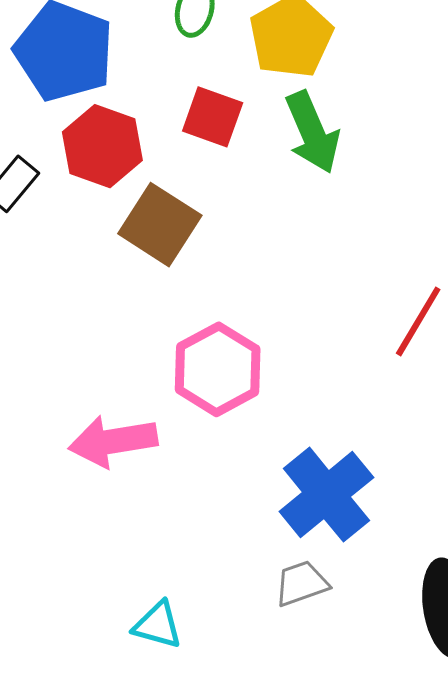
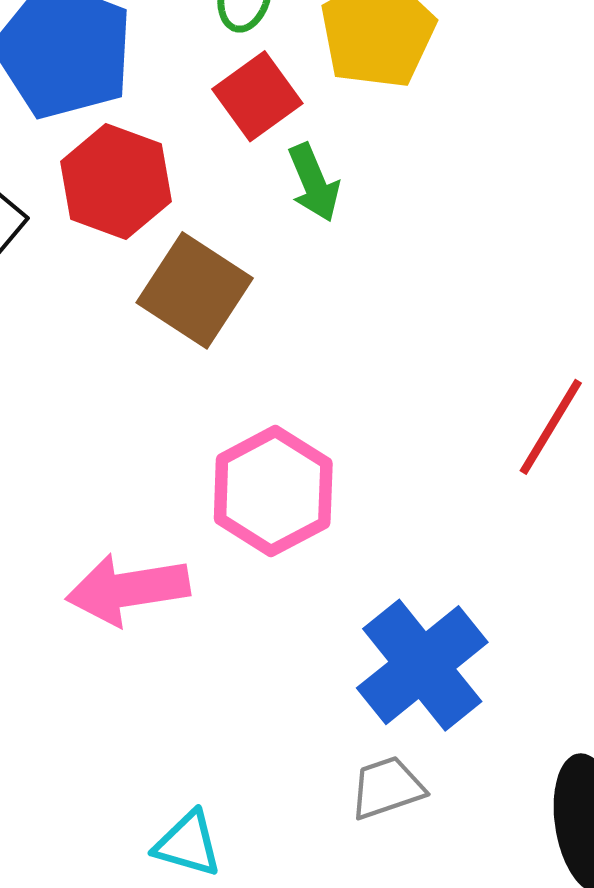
red square: (213, 117) -> (257, 96), moved, turned 34
green arrow: (312, 132) -> (314, 183), moved, size x0.7

